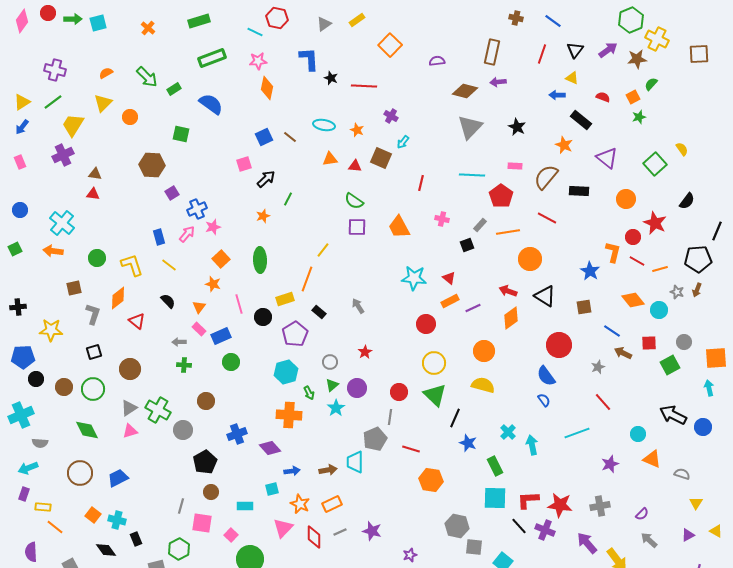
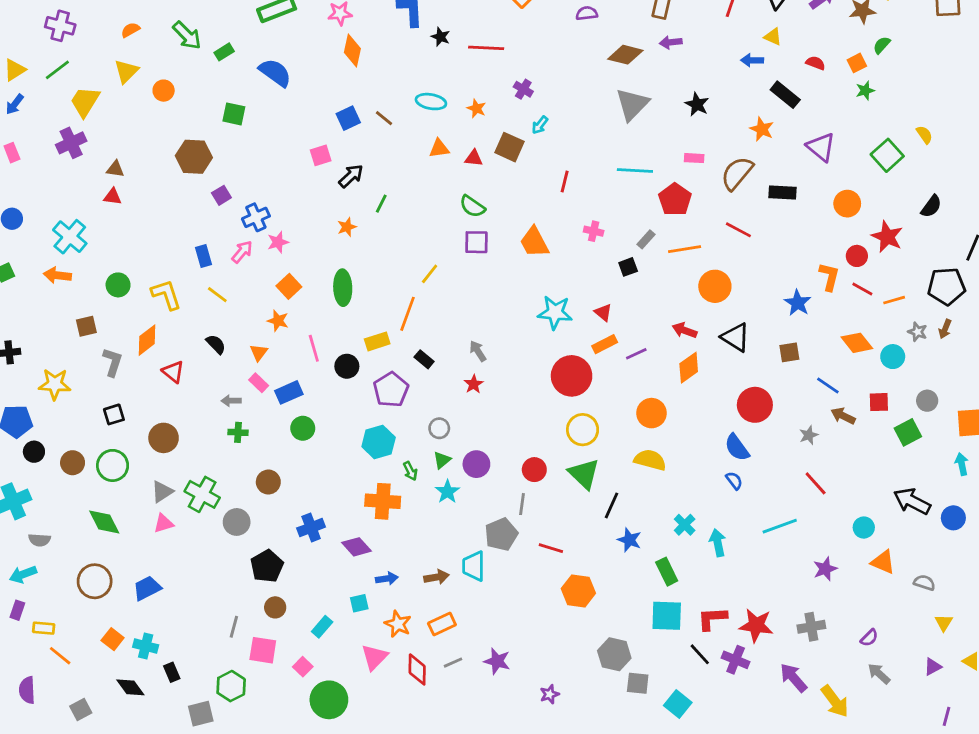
red circle: (426, 324) -> (572, 376), size x1.5
red star: (365, 352) -> (474, 384), moved
cyan rectangle: (245, 506) -> (322, 627), turned -49

